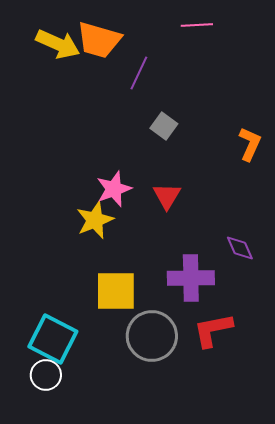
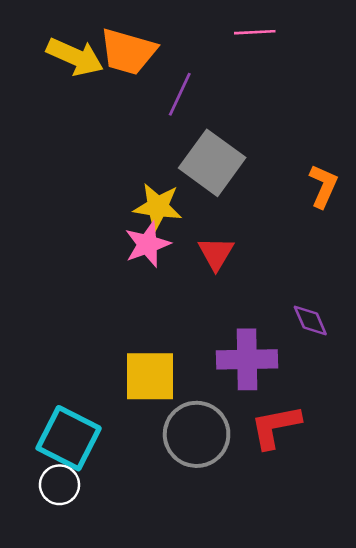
gray square: (164, 126) -> (212, 163), size x1.8
yellow star: (95, 220) -> (158, 207), moved, turned 30

